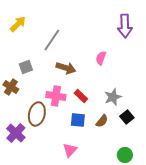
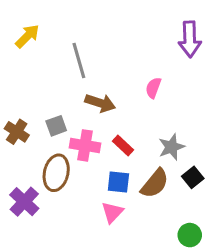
gray line: (52, 40) -> (79, 60), turned -50
gray square: (26, 67) -> (56, 126), moved
brown semicircle: (102, 121) -> (155, 183), size x1.5
pink triangle: (70, 150) -> (112, 212), moved

